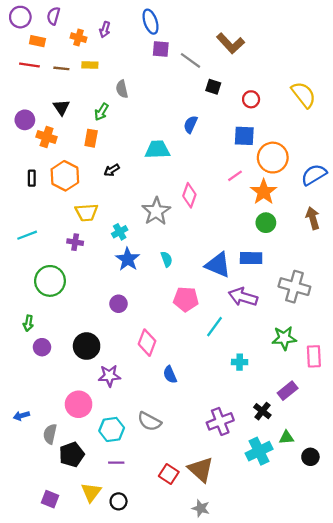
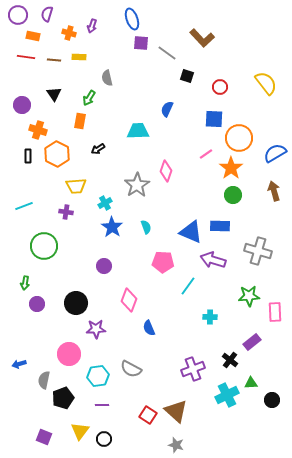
orange cross: (47, 137) -> (38, 130), moved

